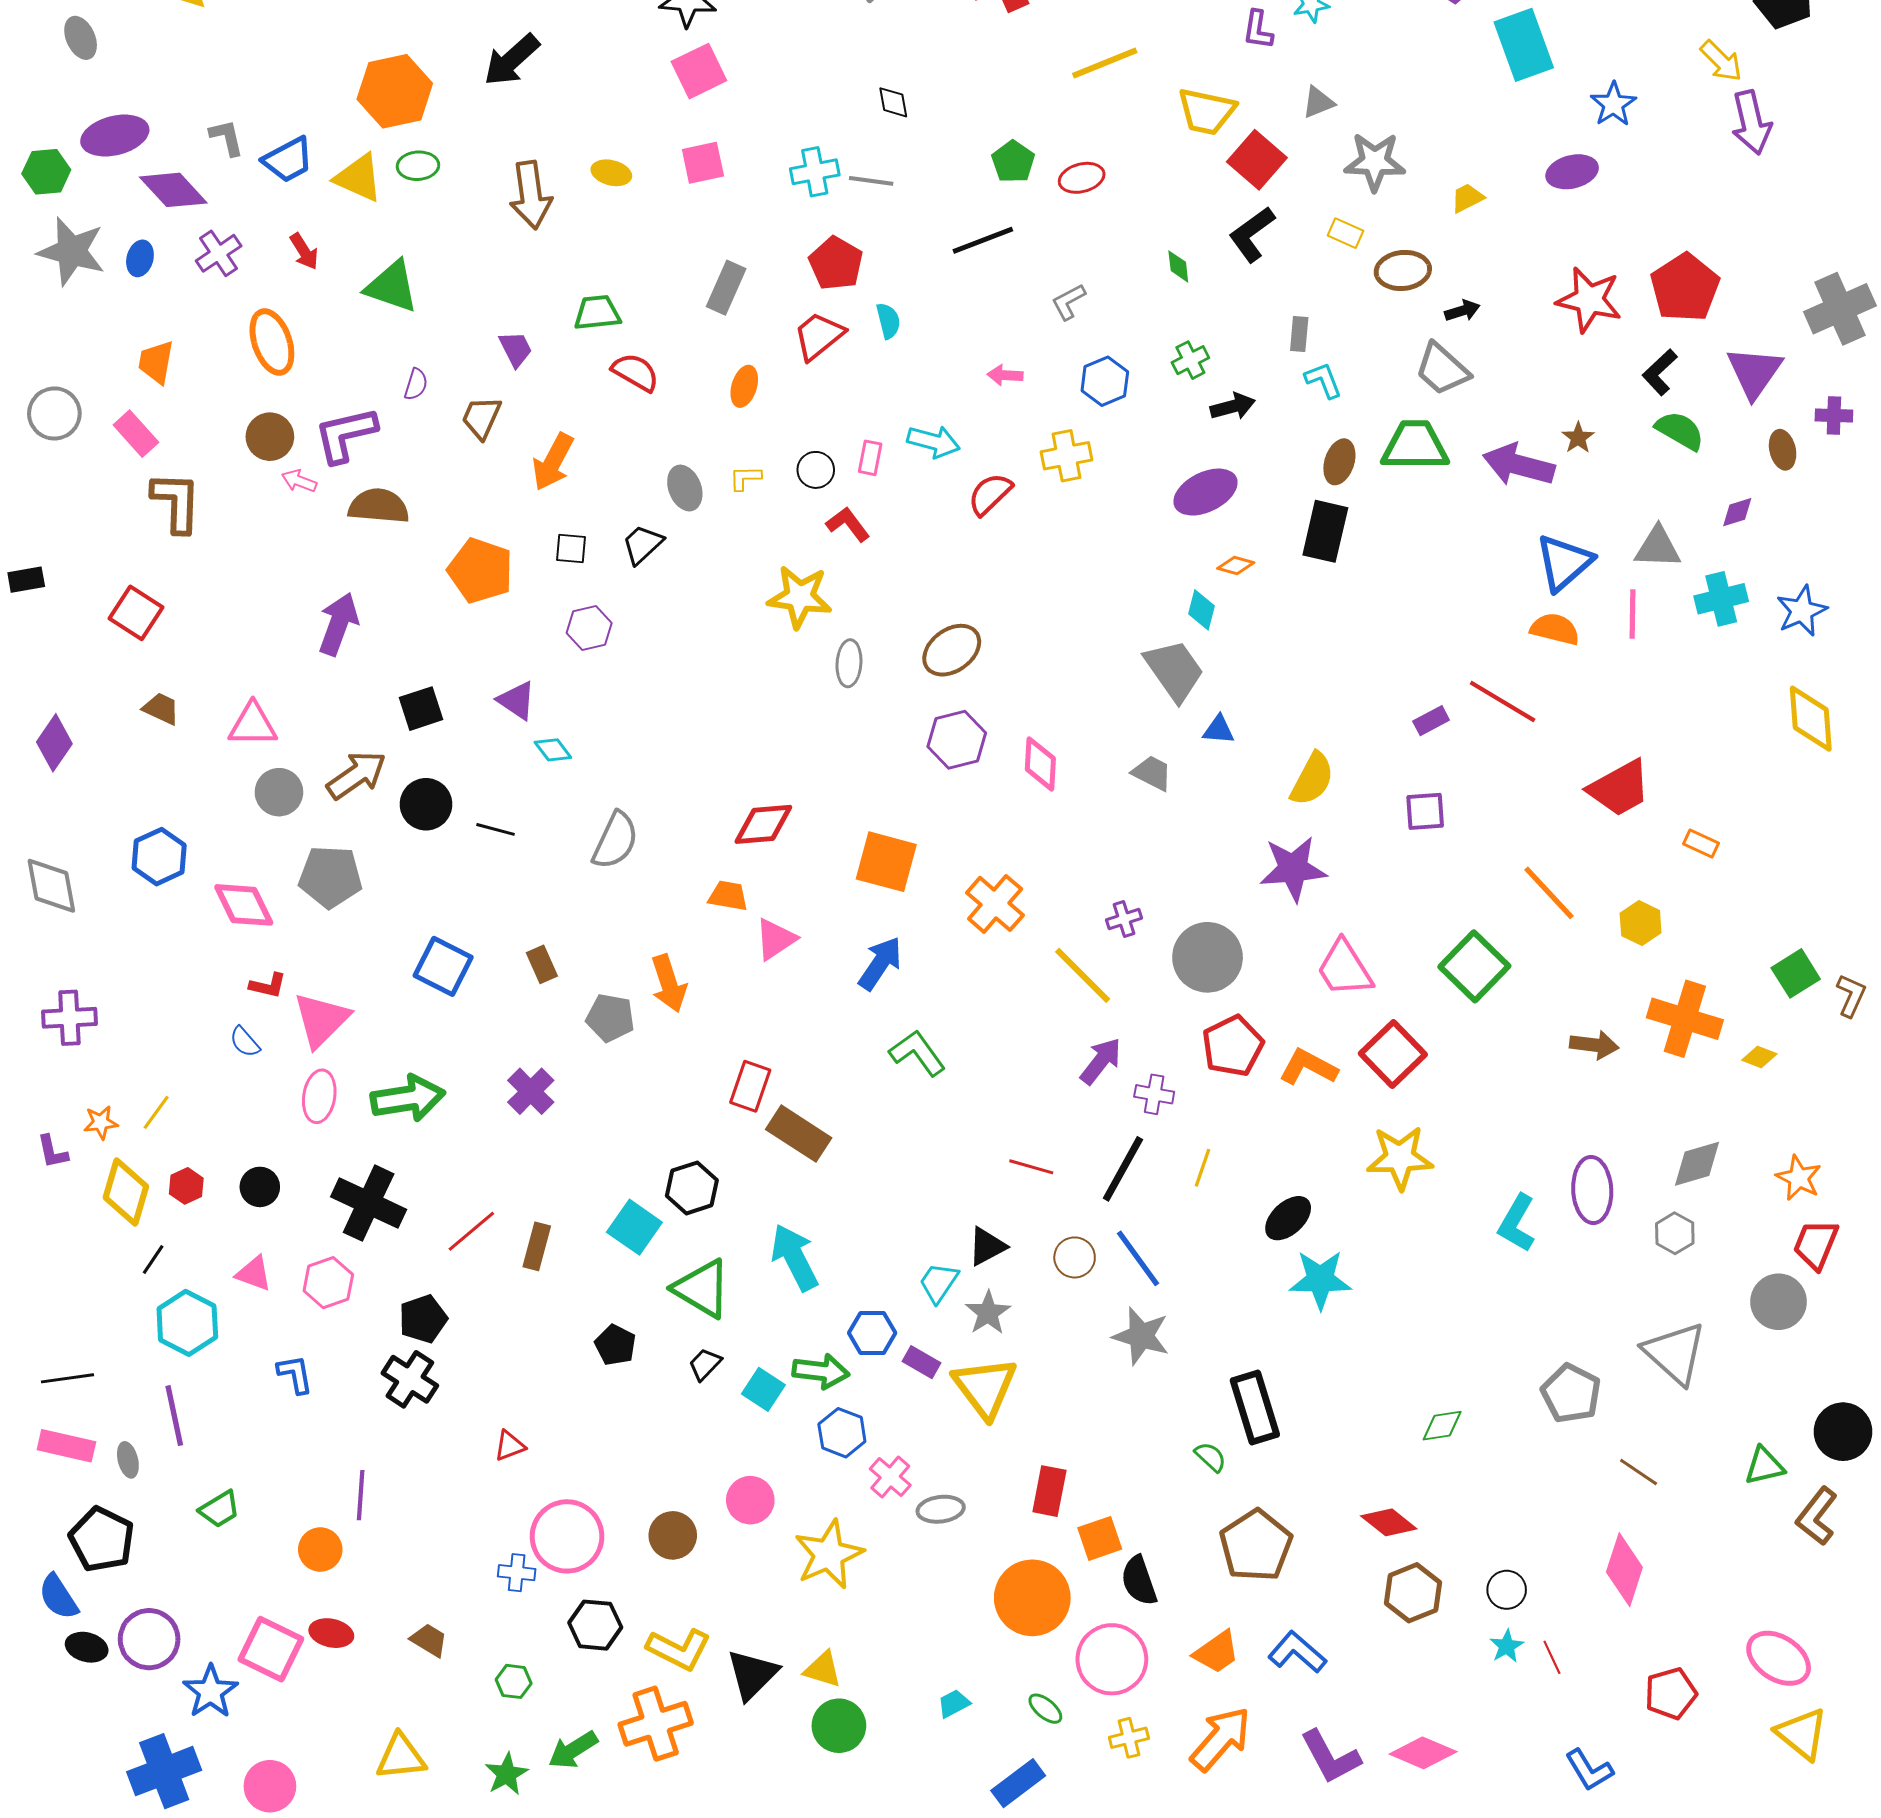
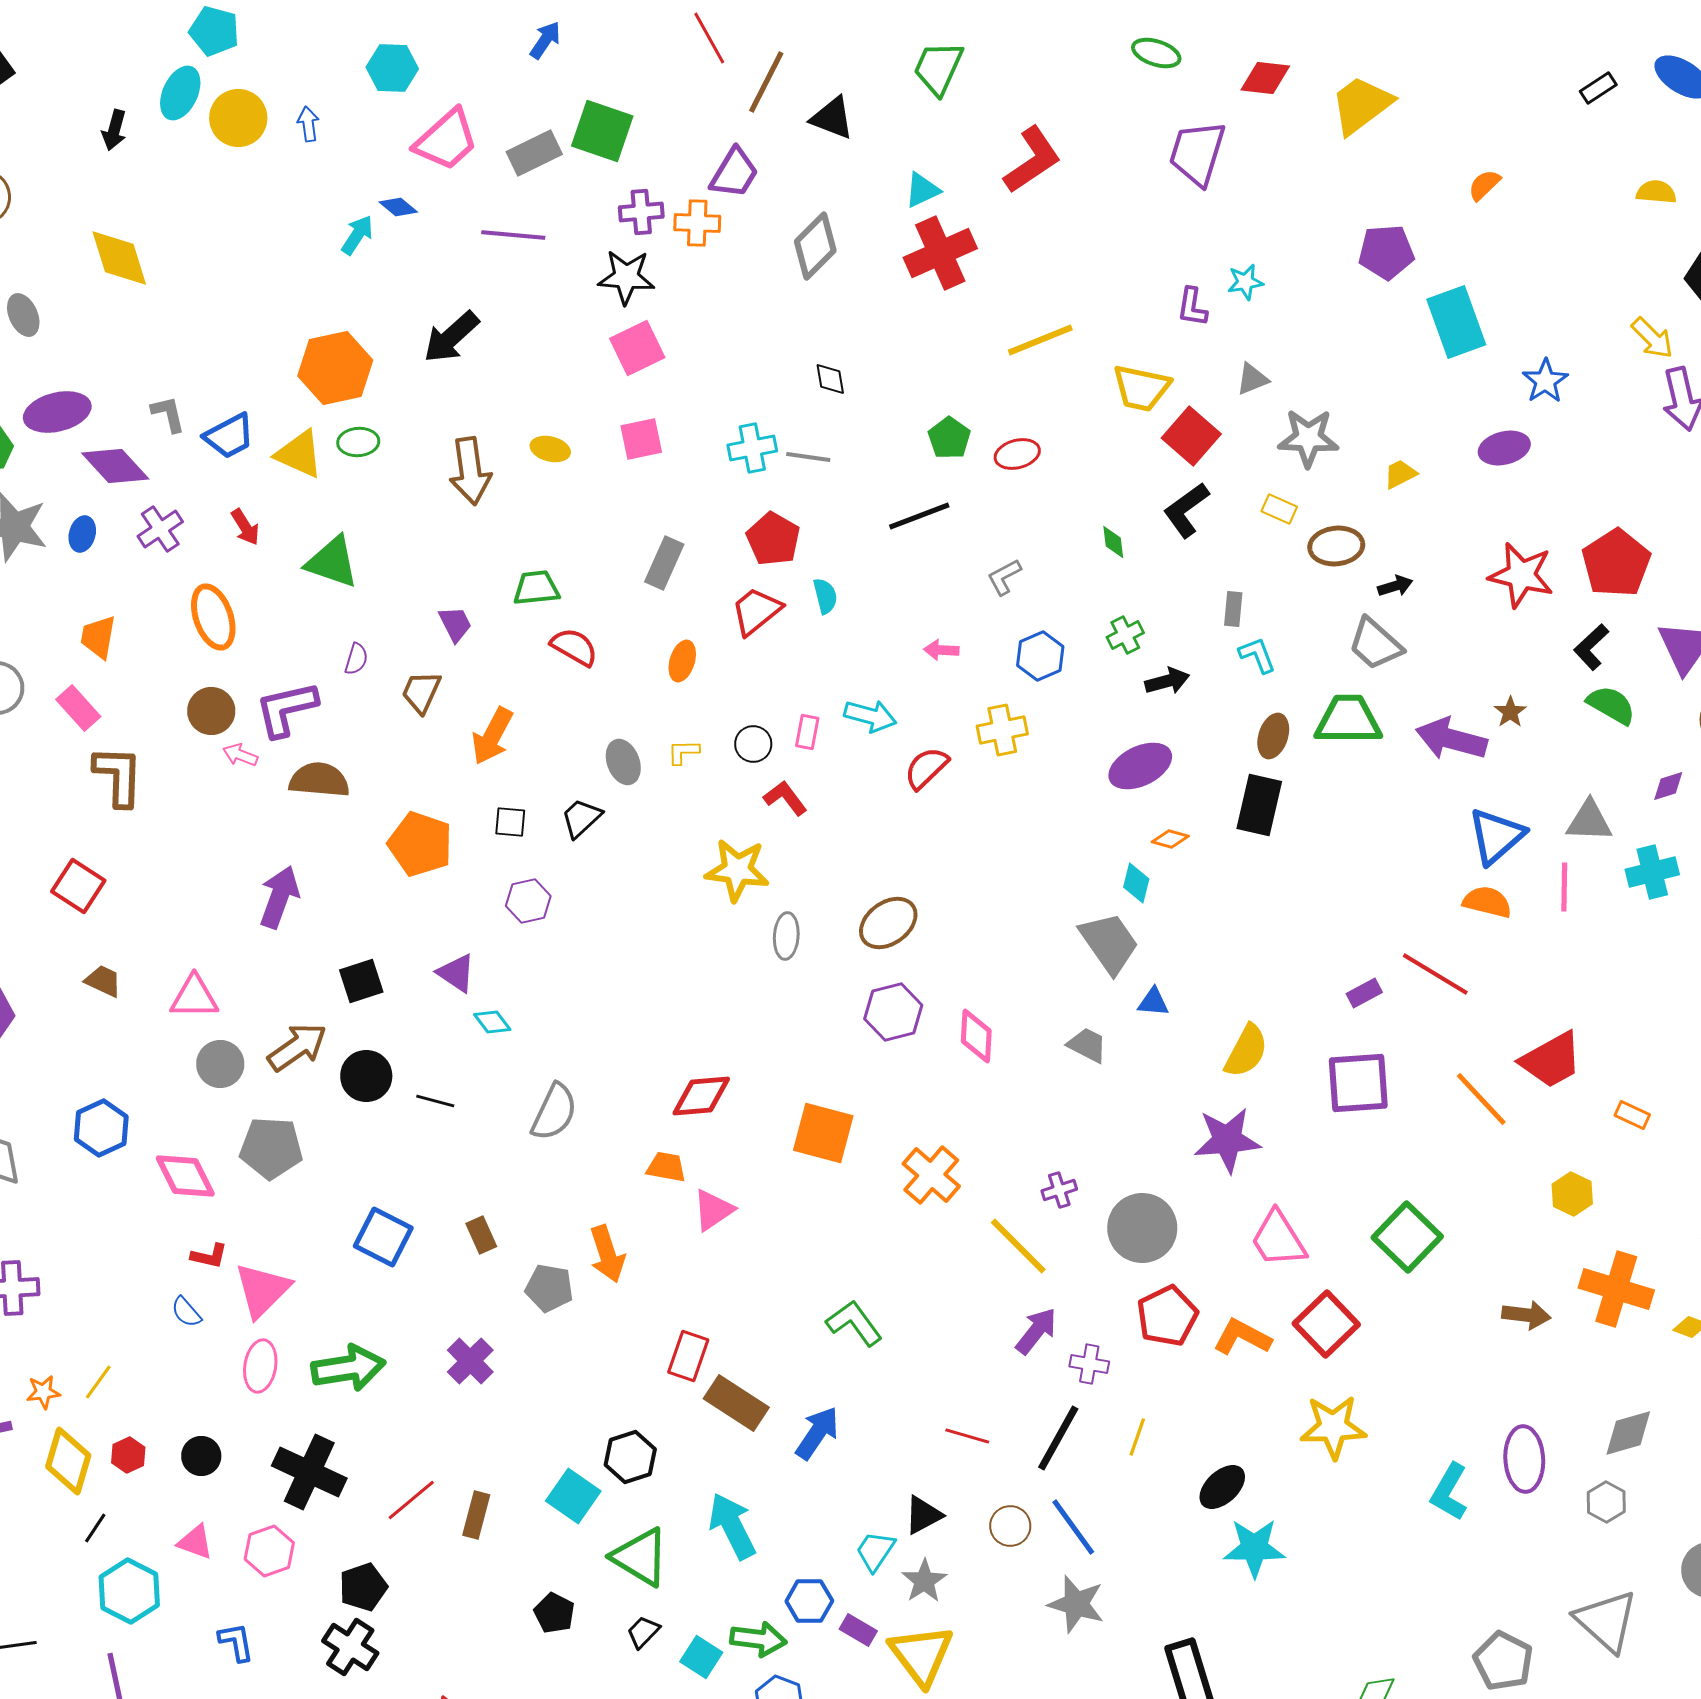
purple square: (1425, 811) -> (1358, 1083), size x1.6
orange line: (1549, 893) -> (1481, 1099), moved
blue arrow: (880, 963) -> (817, 1433), moved

